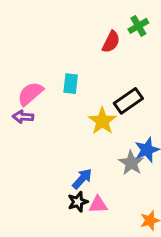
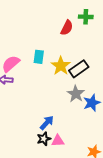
green cross: (138, 26) -> (86, 17), turned 32
yellow star: (102, 121) -> (61, 66), moved
gray star: (131, 163) -> (76, 94), moved

